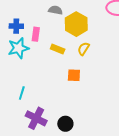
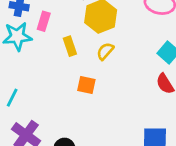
yellow rectangle: (58, 49) -> (70, 46), turned 40

